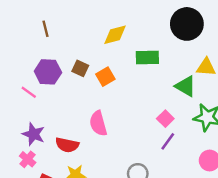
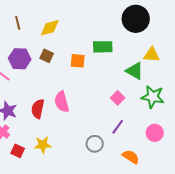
yellow diamond: (115, 35) -> (50, 28), moved
orange square: (105, 77) -> (78, 61), moved, turned 35
purple line: (168, 141) -> (118, 127), moved
red semicircle: (67, 145) -> (38, 109), moved, turned 90

